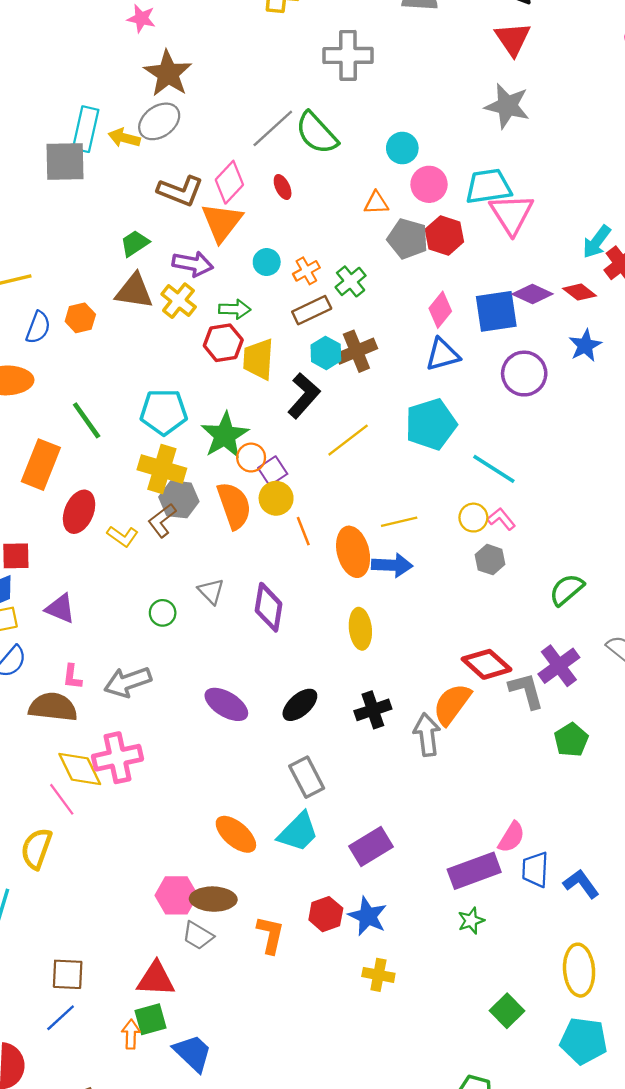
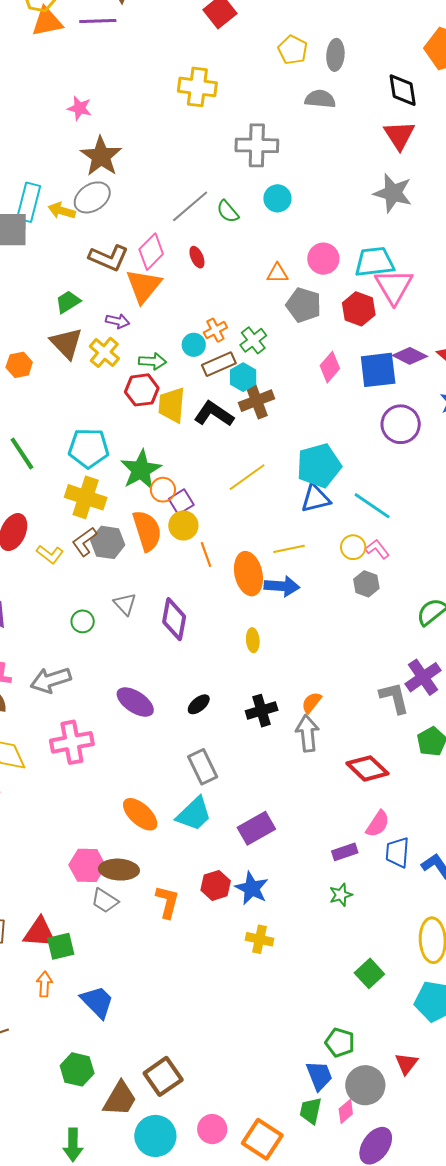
green semicircle: (317, 133) -> (228, 212), size x0.6
cyan circle: (402, 148) -> (277, 198), moved
red hexagon: (444, 235) -> (359, 309), moved
cyan circle: (267, 262) -> (194, 345), moved
purple arrow: (193, 264) -> (118, 321), size x0.7
brown triangle: (134, 291) -> (66, 343), turned 36
cyan hexagon: (326, 353) -> (243, 377), moved
blue triangle: (443, 354) -> (315, 498), moved
black L-shape: (304, 396) -> (214, 414), moved, turned -99
gray hexagon: (179, 499) -> (108, 542), moved
yellow ellipse: (360, 629) -> (253, 640), size x0.7
red diamond: (487, 664) -> (368, 768), moved
orange semicircle: (452, 704) -> (311, 702), moved, size x0.6
black ellipse: (300, 705) -> (199, 704), size x0.7
pink cross: (118, 758) -> (72, 742), moved
purple rectangle: (474, 871) -> (345, 852), size x0.6
red triangle: (156, 979) -> (40, 933), moved
green square: (150, 1019) -> (61, 946), moved

